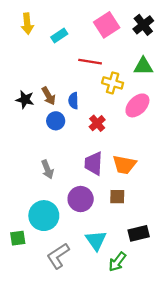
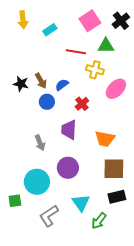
green triangle: (143, 66) -> (106, 46), moved
blue semicircle: (73, 101) -> (62, 85), turned 56
purple trapezoid: (94, 163) -> (69, 130), moved
brown square: (117, 197) -> (114, 169), moved, size x1.6

